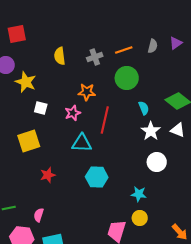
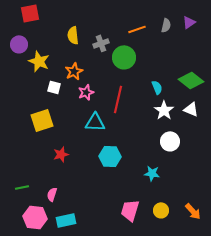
gray cross: (95, 57) -> (101, 43), moved
green circle: (127, 78) -> (124, 57), moved
orange star: (87, 92) -> (74, 71), moved, turned -30
yellow circle: (140, 218) -> (161, 210), moved

